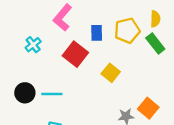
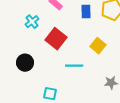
red square: (75, 54) -> (56, 39), moved
cyan line: (52, 94) -> (74, 66), moved

